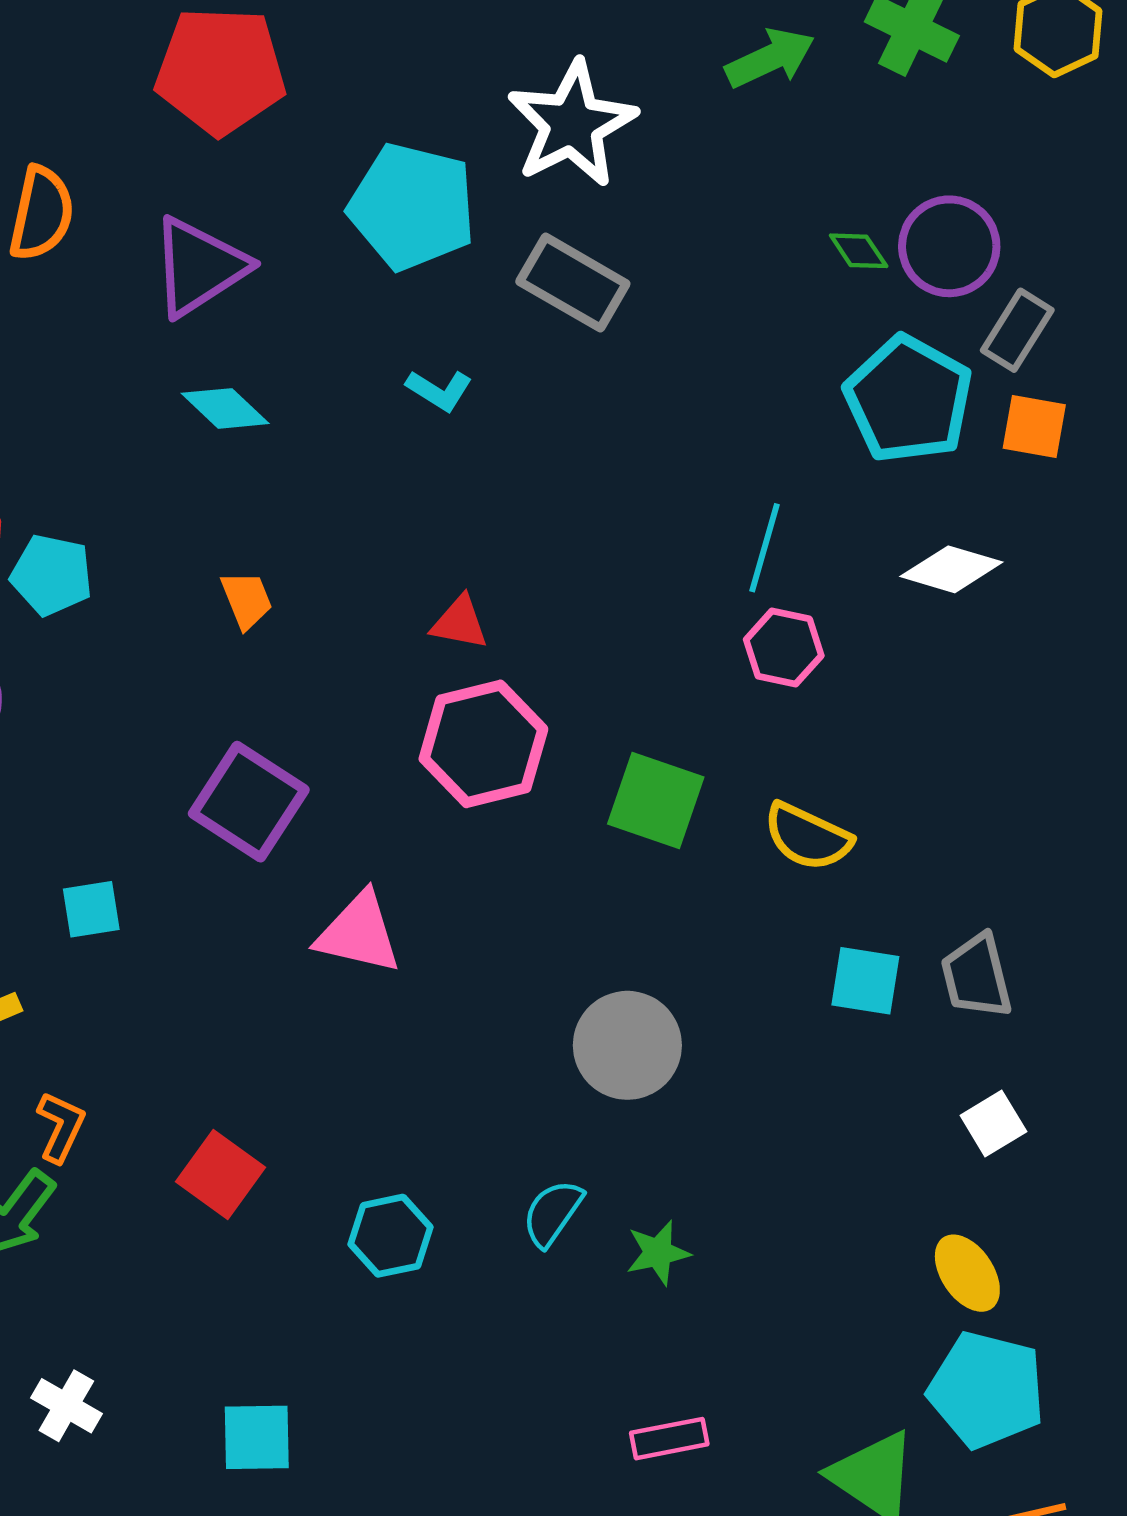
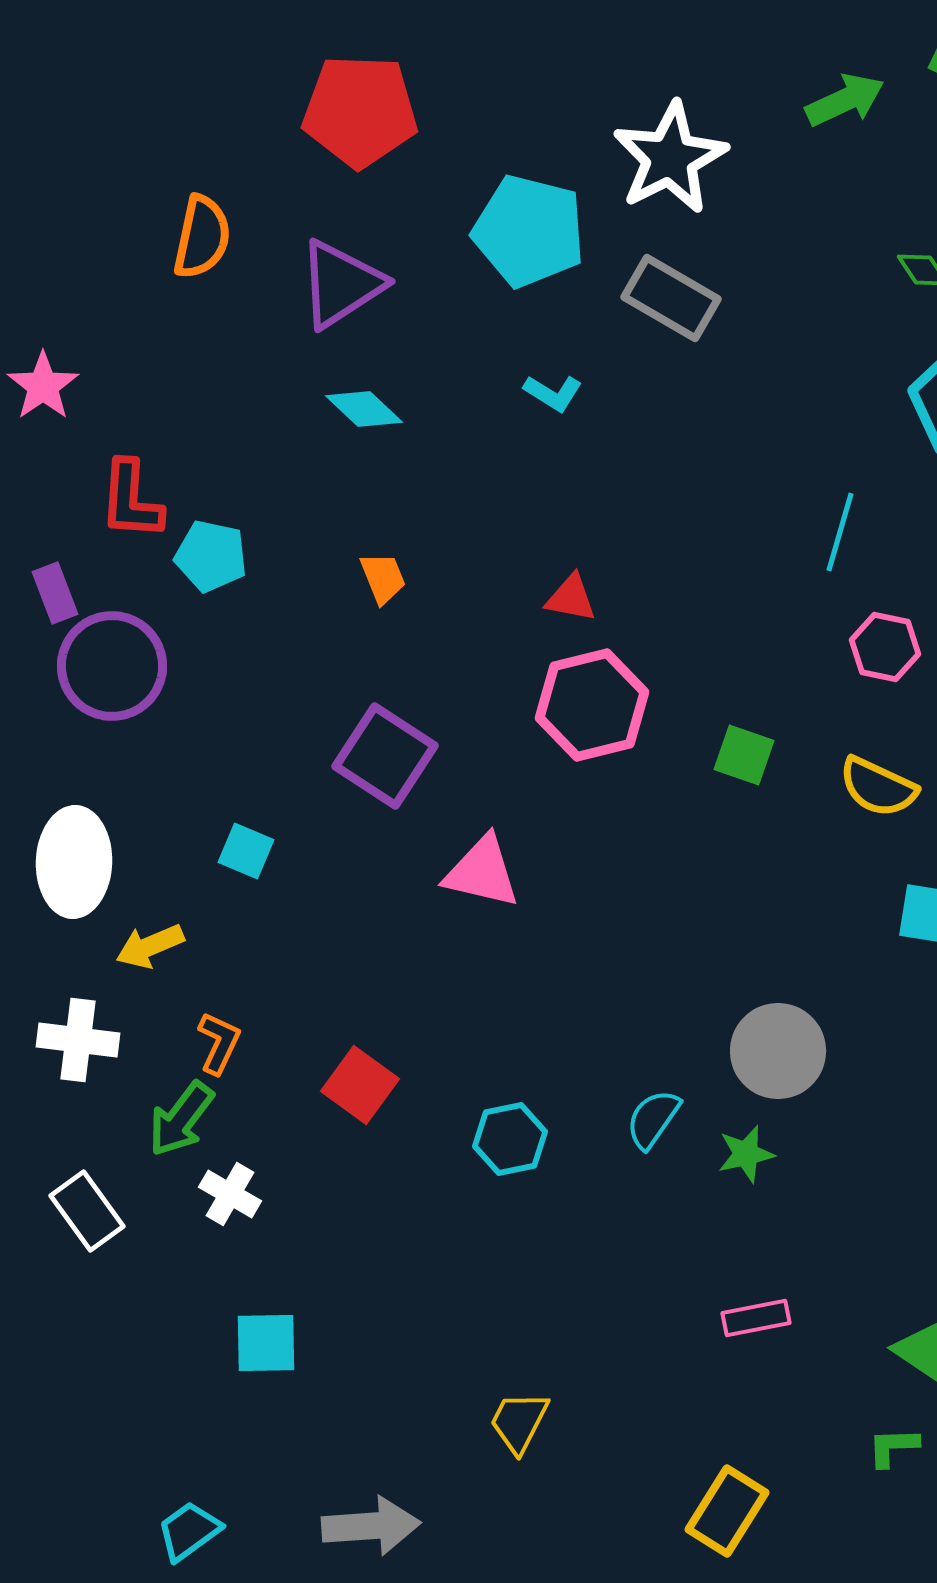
pink hexagon: (784, 648) -> (885, 647), moved
green square: (656, 801) -> (744, 755), size x0.7
cyan square: (91, 909) -> (246, 851), turned 32
gray circle: (627, 1045) -> (778, 1051), moved
white cross: (66, 1406) -> (230, 1194), moved
cyan square: (257, 1437) -> (266, 1343), moved

